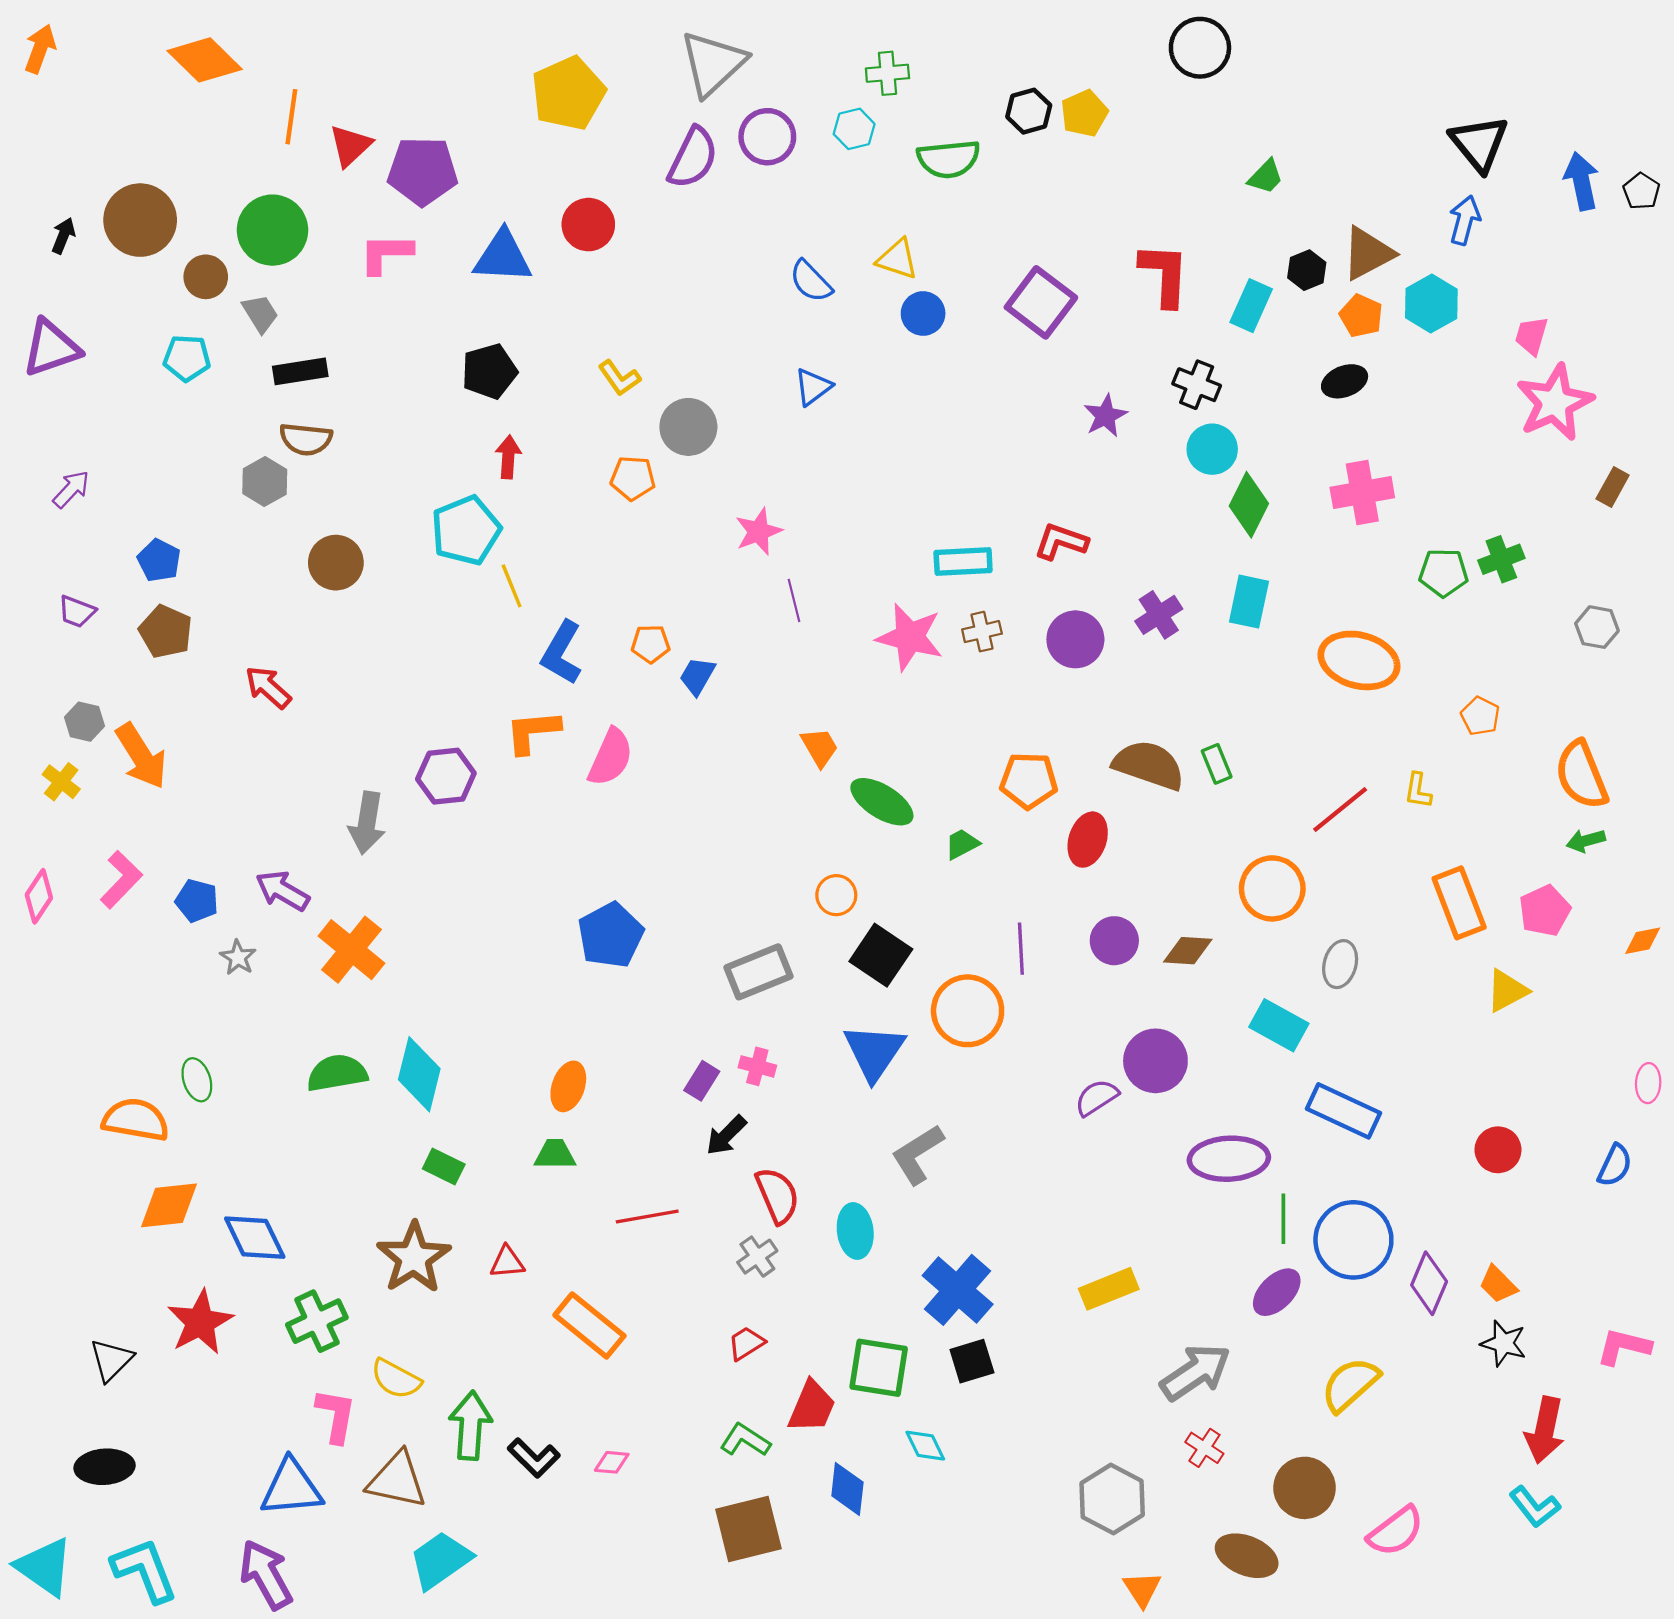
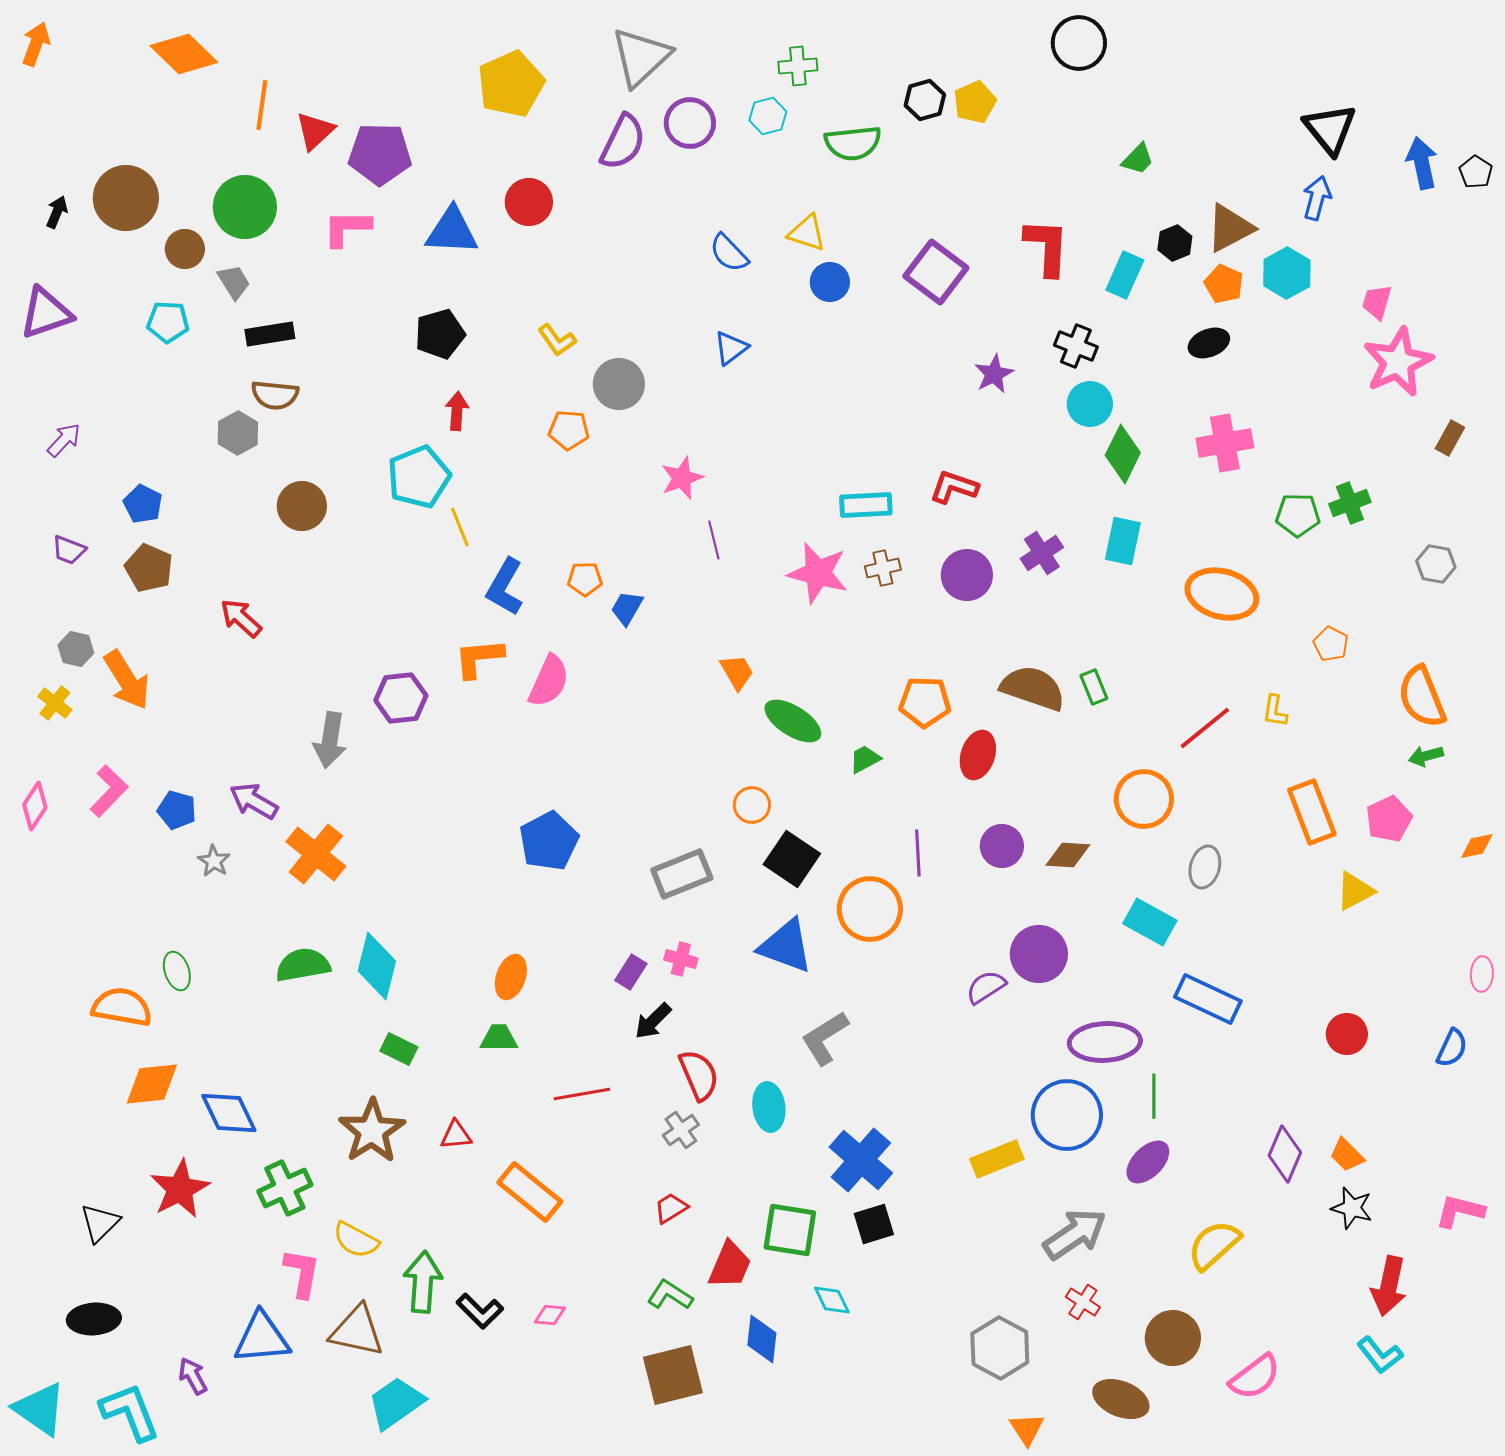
blue triangle: (874, 1052) -> (786, 946), turned -44
blue circle: (1353, 1240) -> (1067, 1115), moved
purple arrow: (266, 1575) -> (193, 1376), moved, size x0.6

